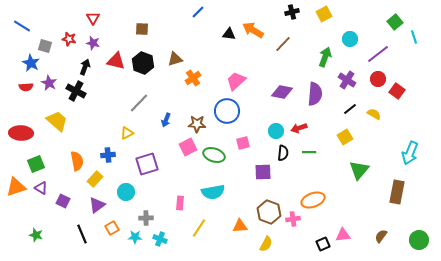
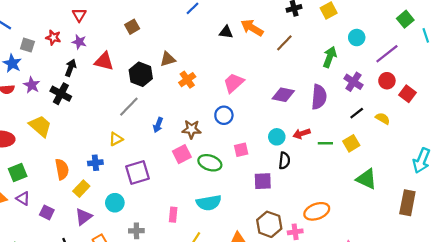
brown square: (142, 29) -> (132, 27), turned -32
black hexagon: (143, 63) -> (141, 74), moved
blue circle: (227, 111) -> (224, 115), size x0.7
green line: (309, 152) -> (325, 143), moved
green triangle: (359, 170) -> (366, 179), turned -45

